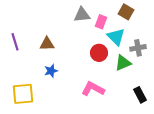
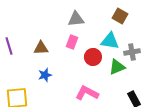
pink rectangle: (101, 22) -> (72, 42), moved
cyan triangle: (116, 37) -> (110, 41), turned -36

